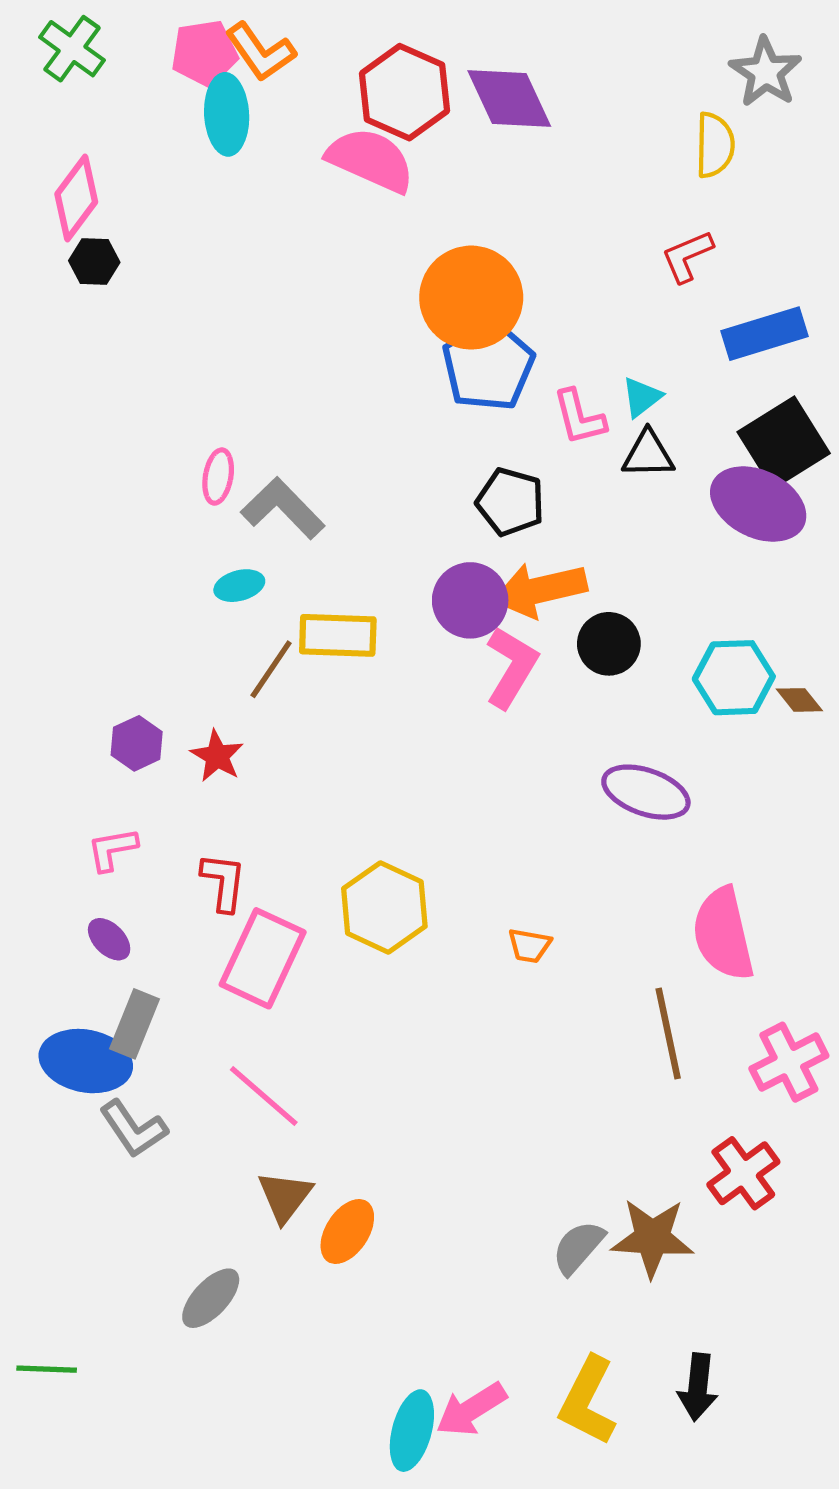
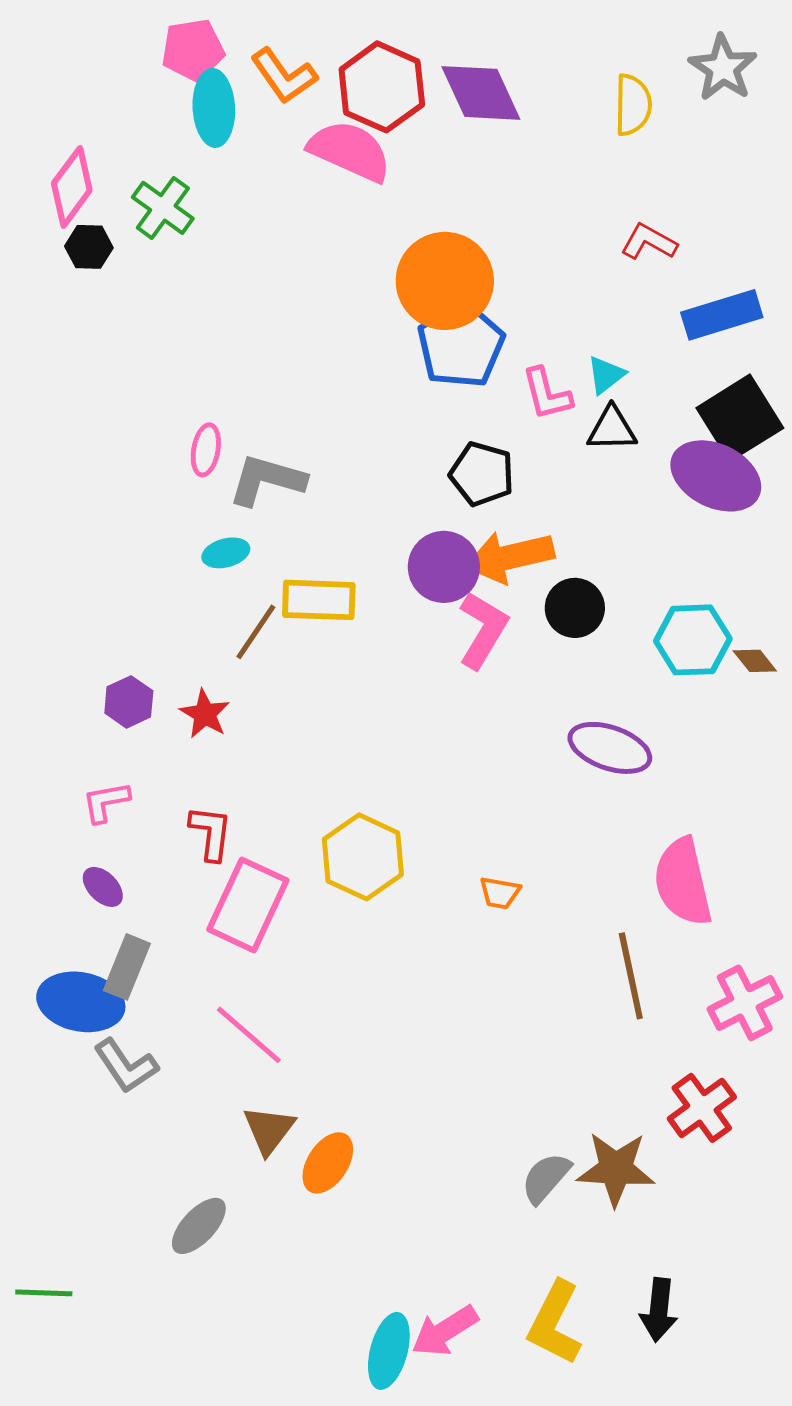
green cross: (72, 49) -> (163, 208), moved
orange L-shape: (260, 52) -> (284, 76), moved
yellow semicircle: (715, 145) -> (633, 105), moved
red L-shape: (687, 256) -> (649, 242), turned 52
gray L-shape: (283, 508) -> (267, 480), turned -30

